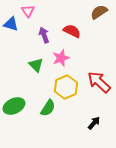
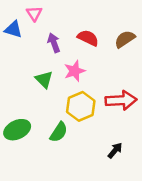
brown semicircle: (99, 12) -> (125, 39), moved
red arrow: (99, 82) -> (121, 100), turned 135

